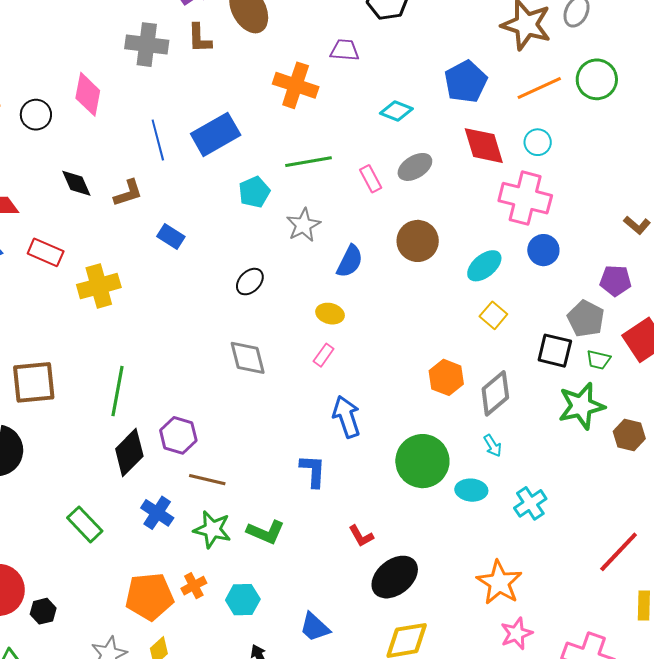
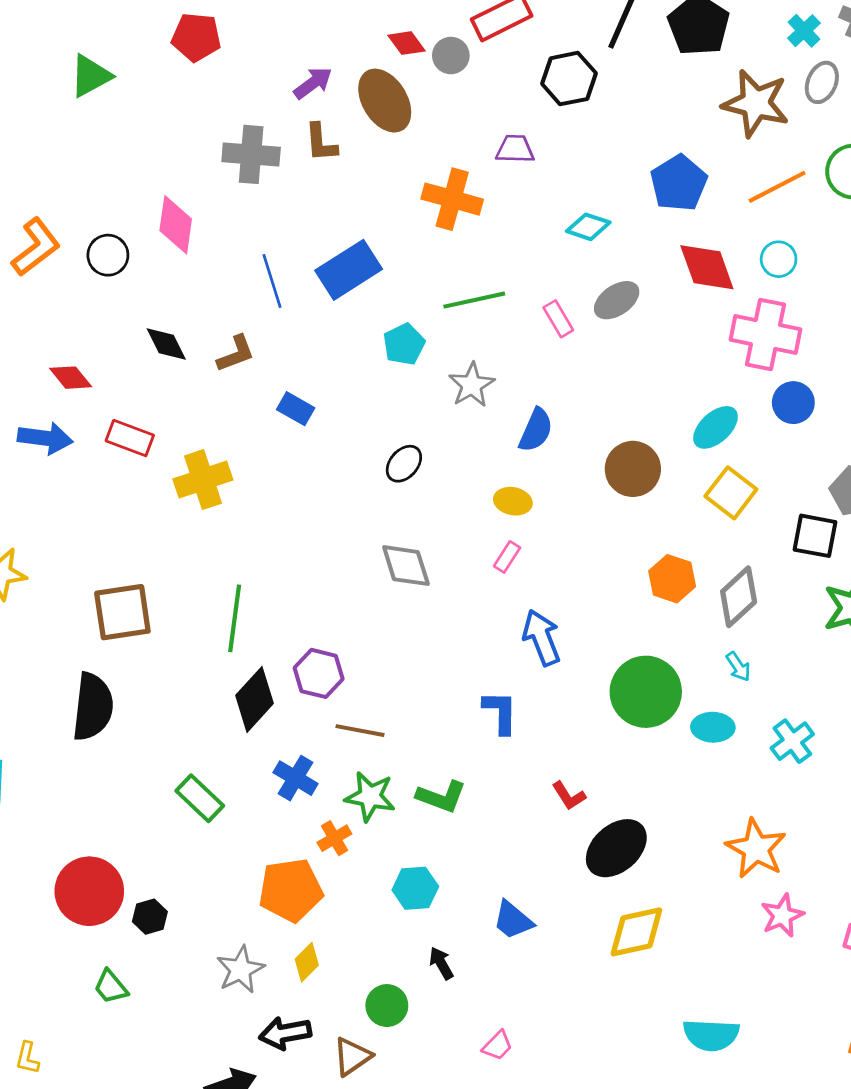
brown circle: (418, 241) -> (633, 469), moved
yellow square: (493, 315) -> (731, 493), size x1.4
orange cross: (194, 586) -> (334, 838), moved

